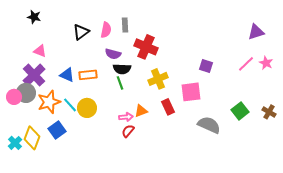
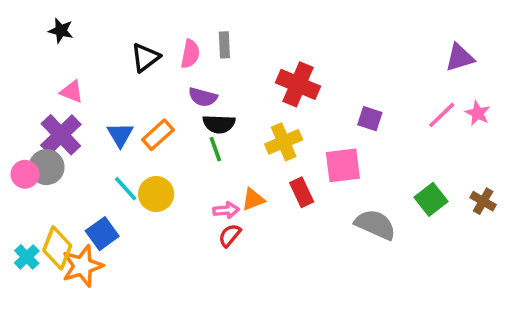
red cross: (146, 47) -> (298, 84), moved
blue triangle: (67, 75) -> (120, 135), turned 35
orange rectangle: (88, 75) -> (158, 135), turned -36
orange star: (49, 102) -> (82, 266), moved

